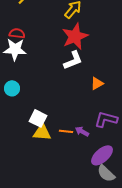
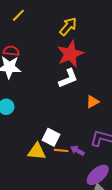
white square: (38, 118) -> (51, 137), moved

